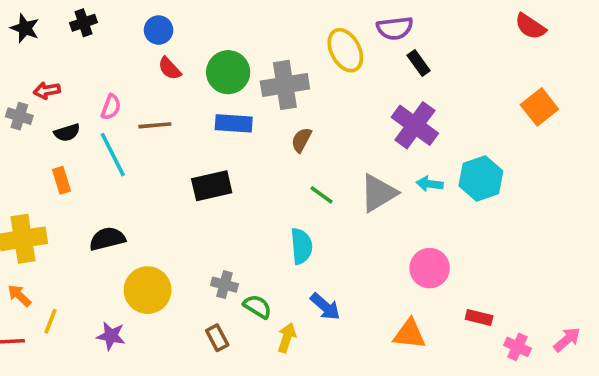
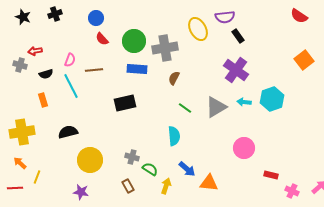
orange triangle: (409, 334) -> (209, 183), moved
purple star: (111, 336) -> (81, 192), moved

